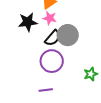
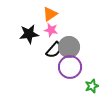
purple circle: (52, 61) -> (70, 67), moved

